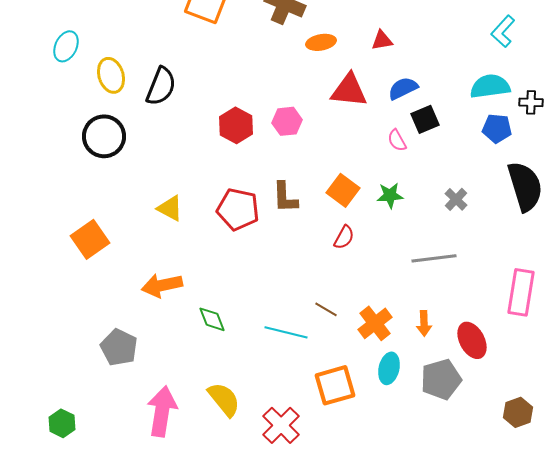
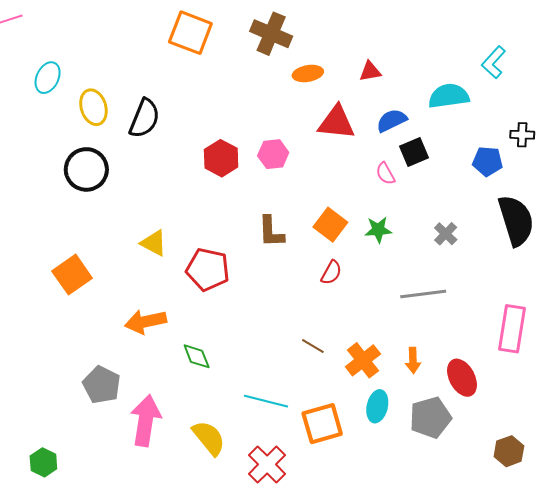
cyan semicircle: (490, 86) -> (449, 96), moved
red pentagon: (238, 209) -> (208, 269), moved
cyan line: (286, 332) -> (266, 401), moved
pink arrow: (162, 411) -> (146, 421), moved

